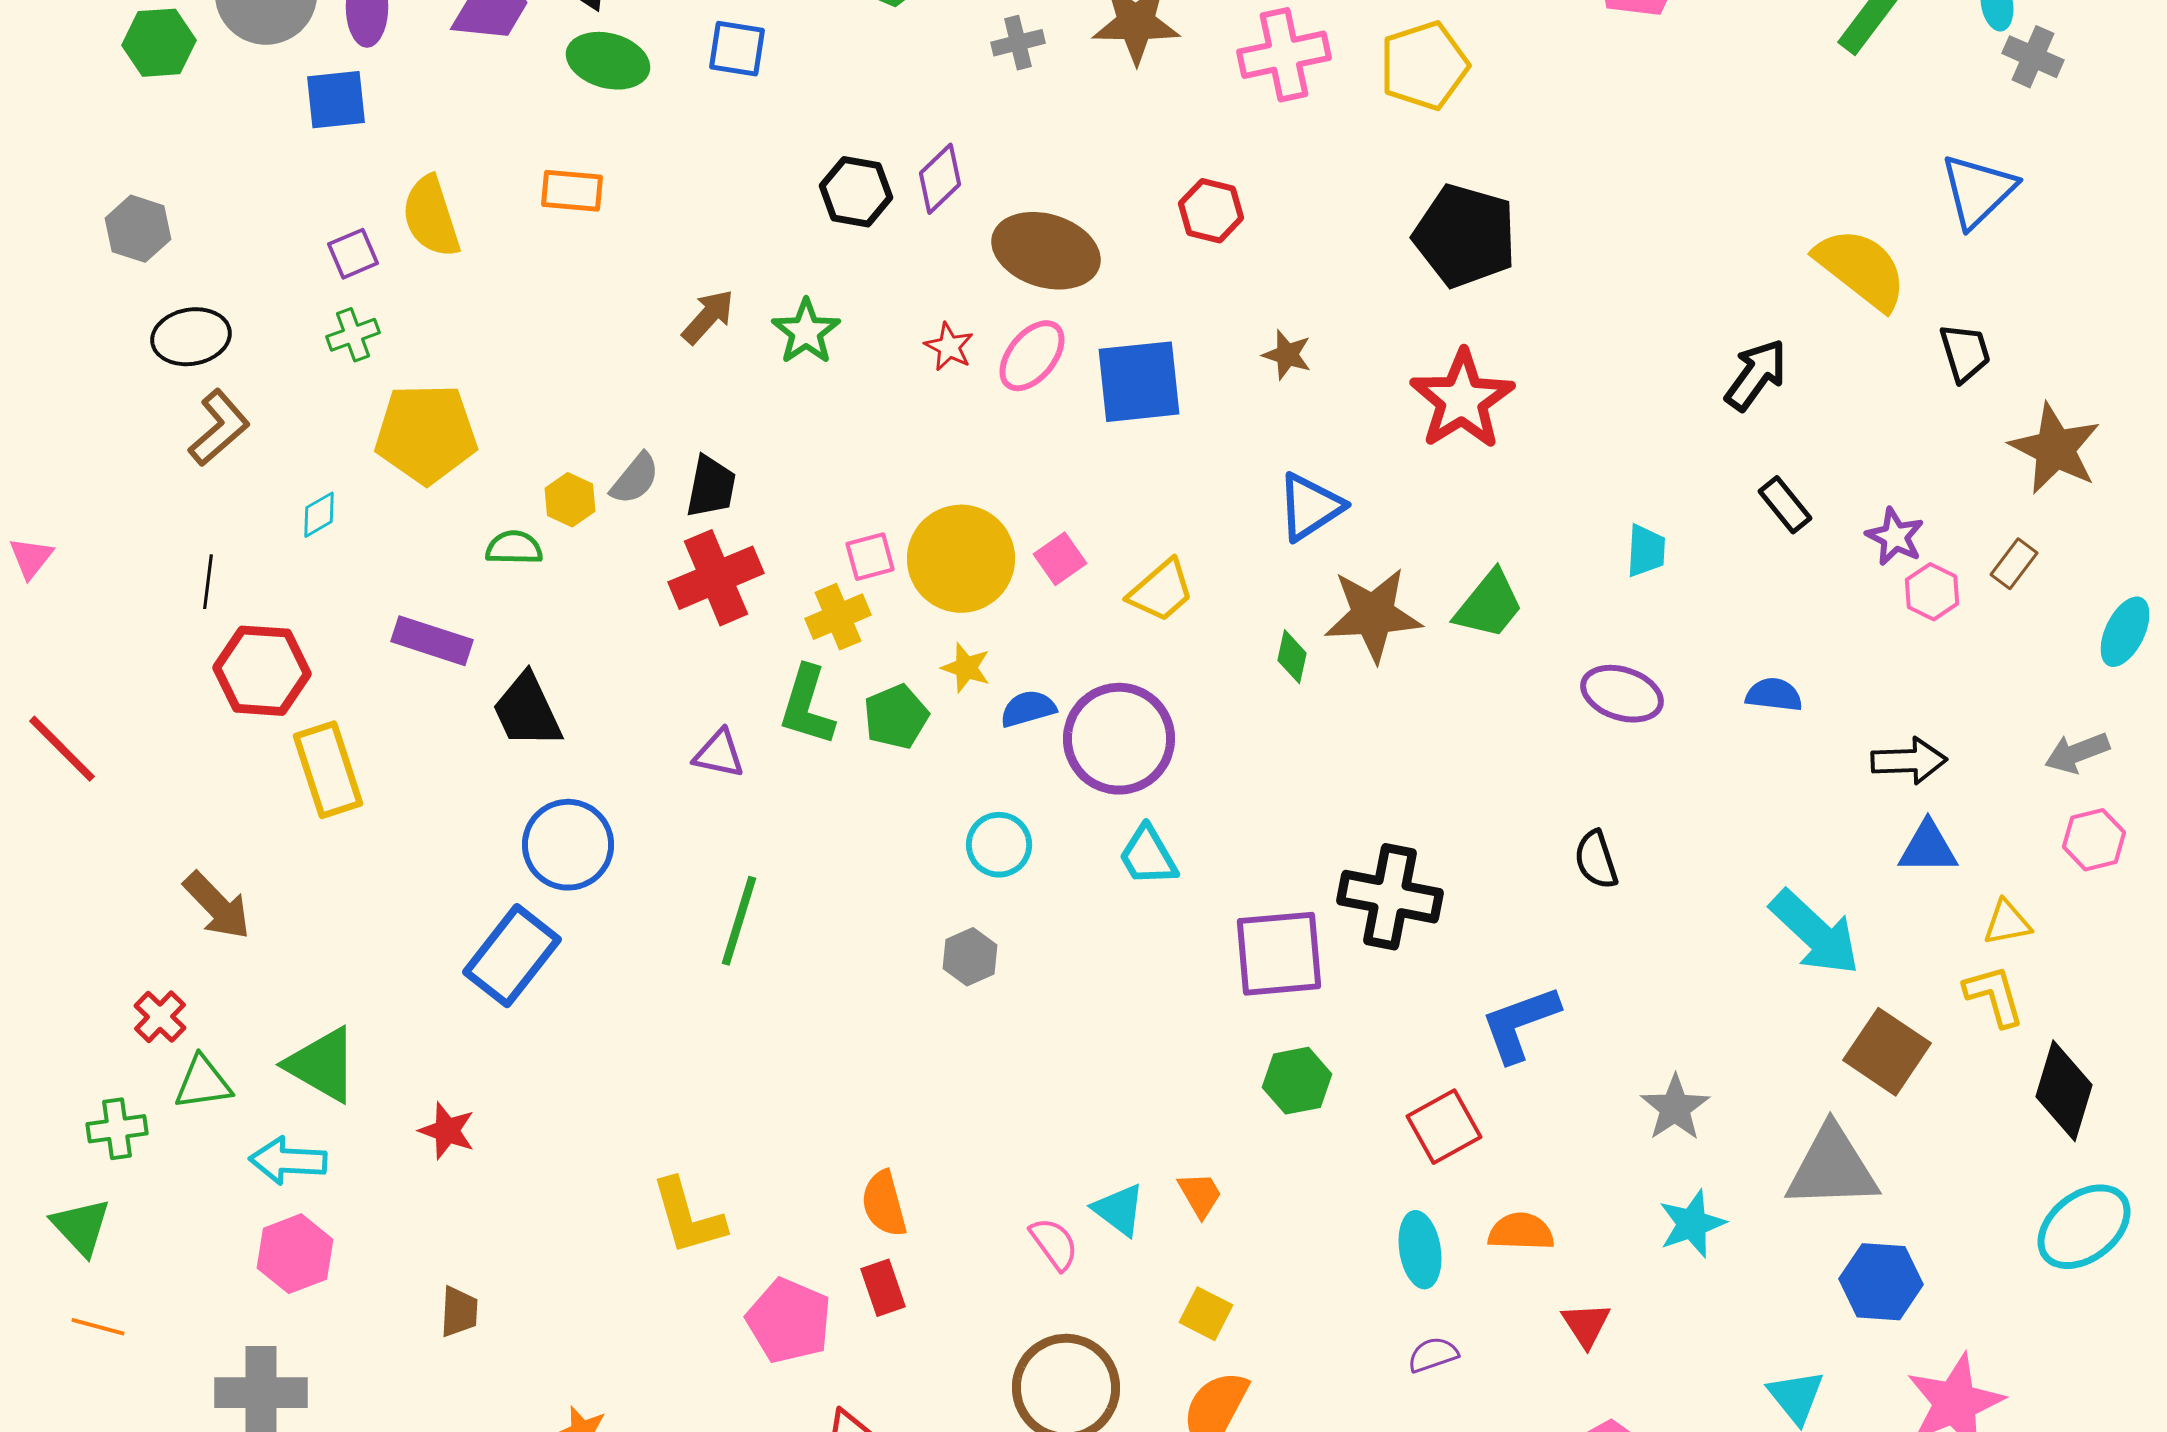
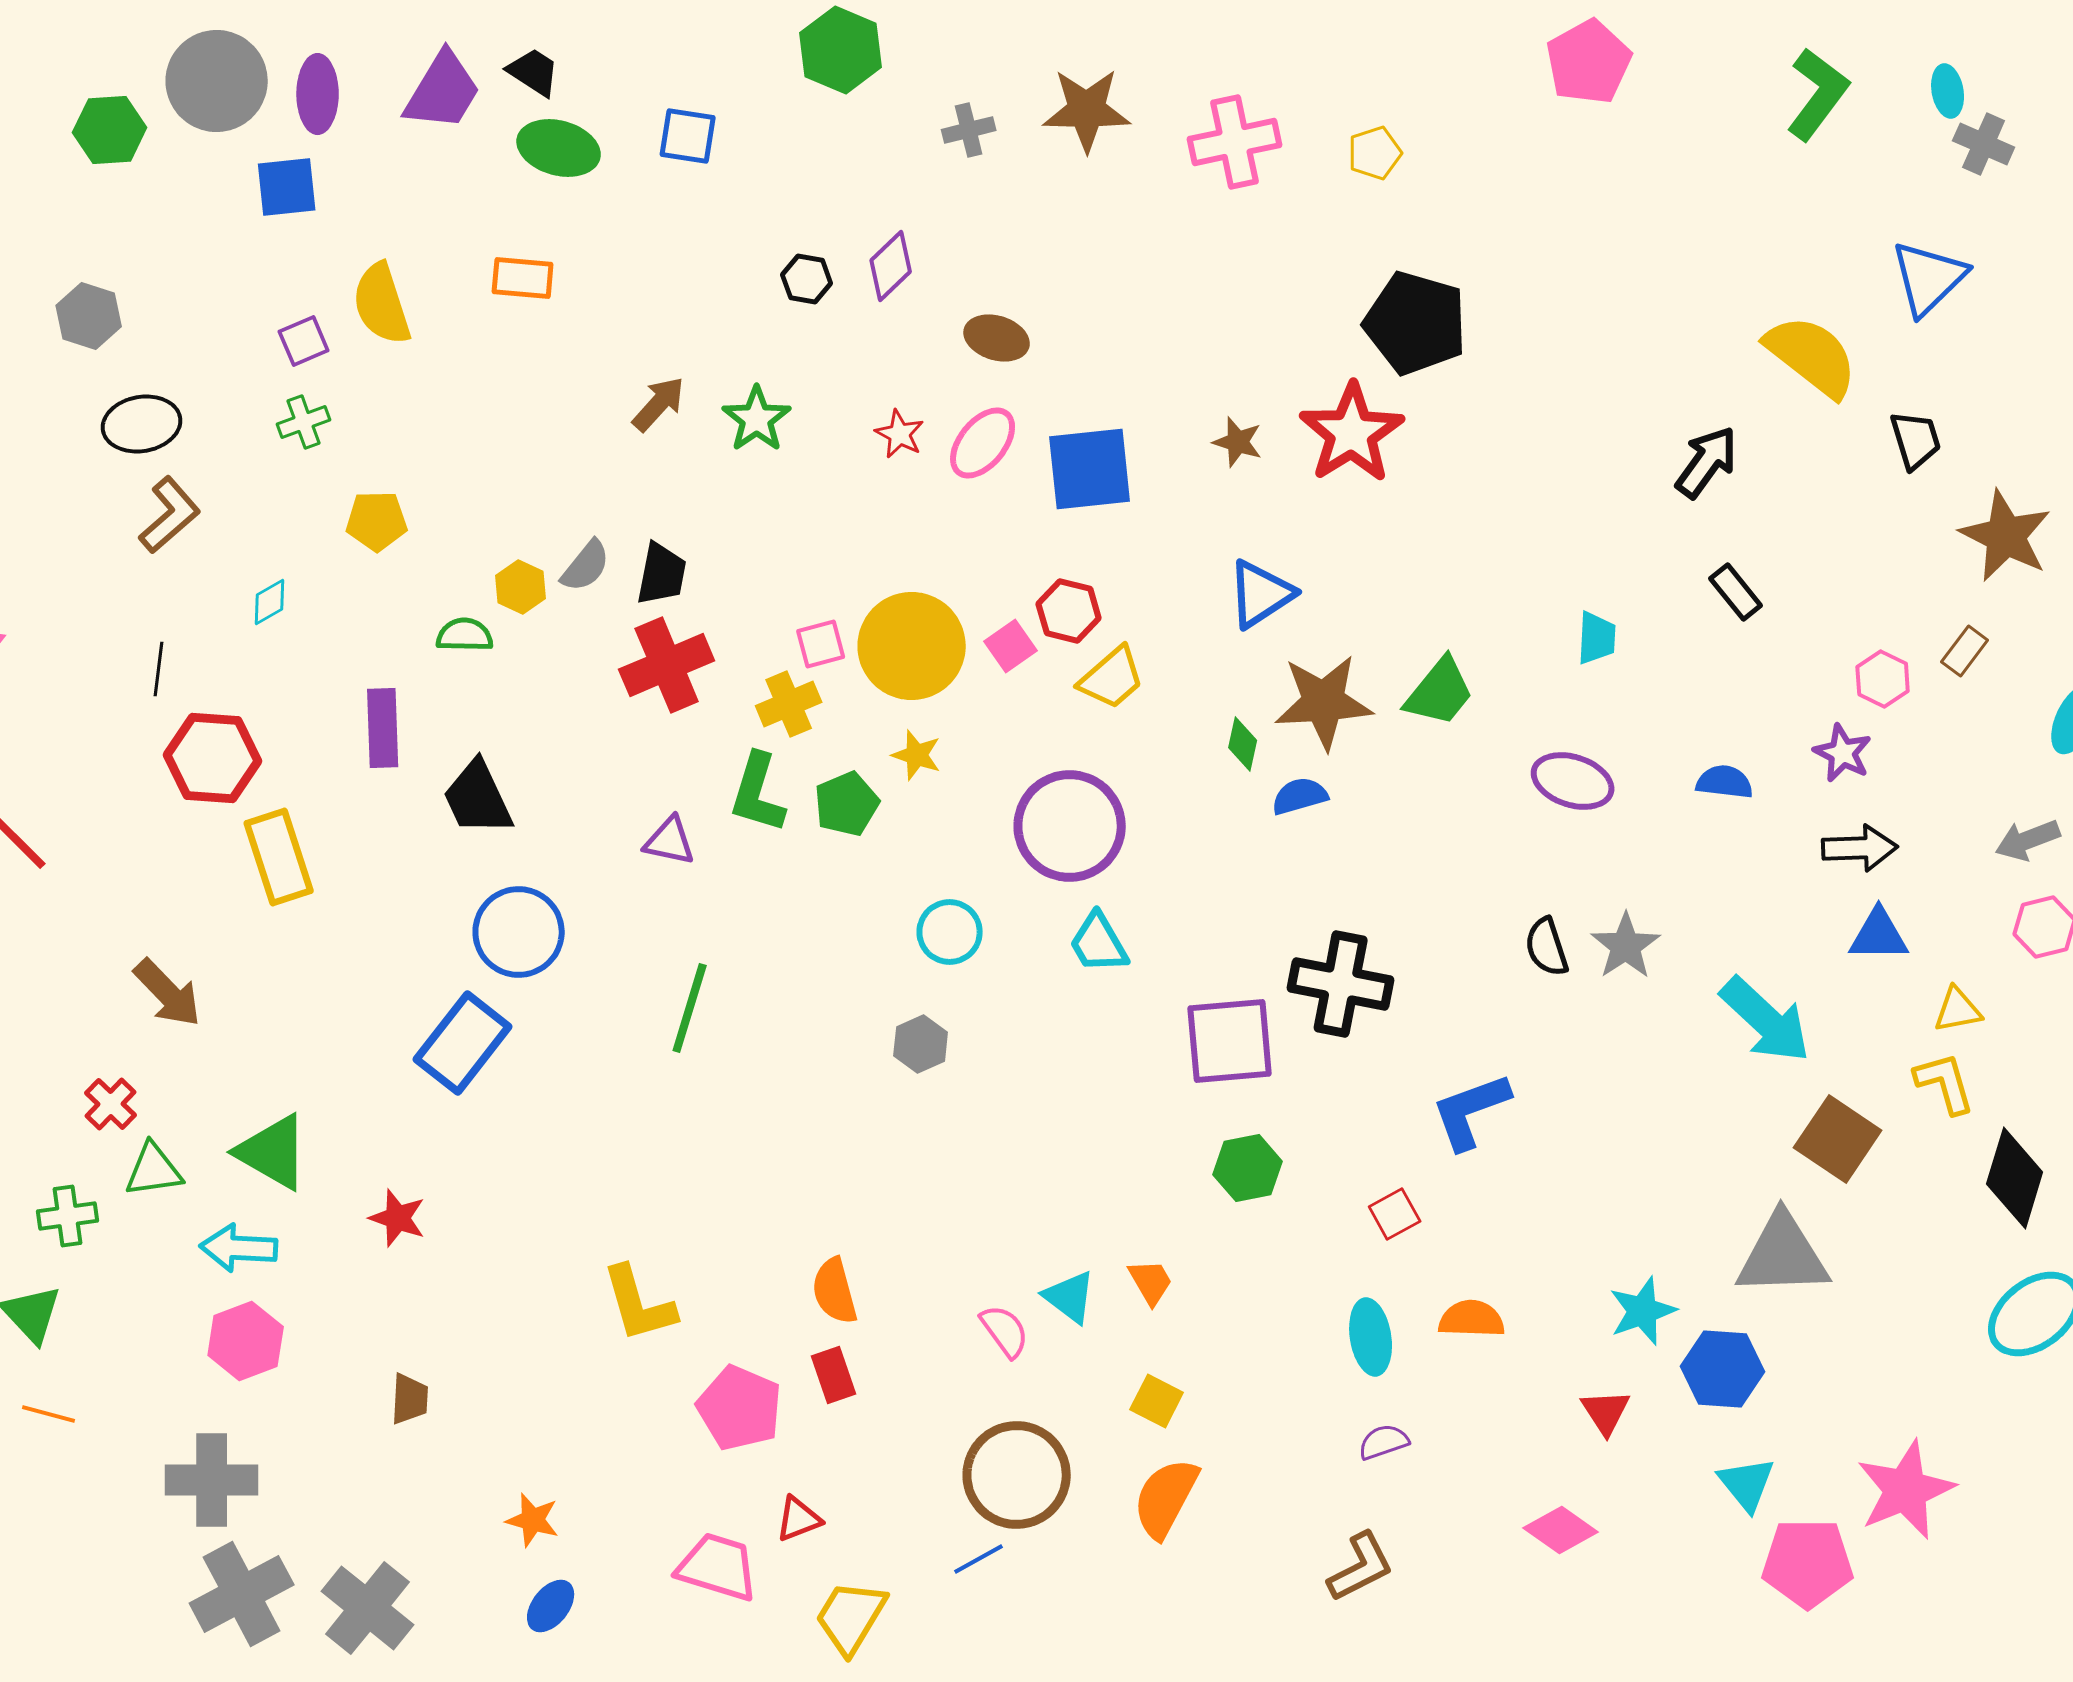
yellow pentagon: (1424, 66) -> (1375, 153), size x0.6
black hexagon: (856, 192) -> (807, 279), size x0.7
red hexagon: (1211, 211) -> (1069, 611), moved
brown ellipse: (1046, 251) -> (997, 338), size x0.6
red star: (1462, 400) -> (1352, 433), moved
yellow pentagon: (426, 434) -> (377, 521), size x0.6
purple star: (1895, 537) -> (1843, 753), moved
purple rectangle: (432, 641) -> (383, 728), turned 70
blue semicircle: (1028, 709) -> (1300, 796), moved
gray star: (1675, 1108) -> (1626, 946), moved
red square: (1444, 1127) -> (1395, 1214), size x0.7
blue hexagon: (1881, 1282) -> (1723, 1369), moved
red triangle: (1586, 1325) -> (1606, 1412), moved

